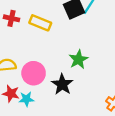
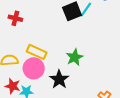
yellow rectangle: (40, 23) -> (37, 52), moved

